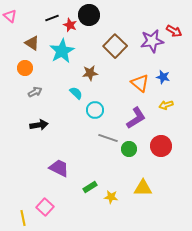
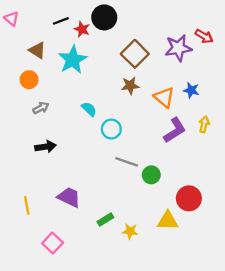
brown star: (90, 73) -> (130, 86), moved
yellow arrow: (166, 105) -> (204, 124), moved, turned 120
purple L-shape: (136, 118) -> (175, 130), moved
red circle: (161, 146) -> (189, 198), moved
yellow line: (23, 218) -> (27, 205), moved

